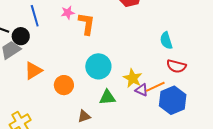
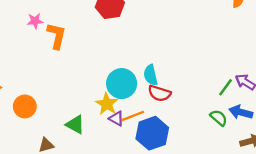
cyan semicircle: (166, 40) -> (151, 75), moved
cyan circle: (98, 66) -> (122, 84), moved
green triangle: (107, 97) -> (75, 125), turned 30

